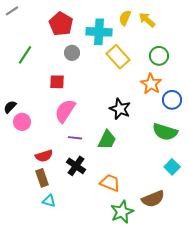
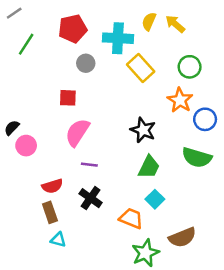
red pentagon: (61, 24) -> (73, 29), turned 30
green line: (25, 55) -> (26, 44), moved
green trapezoid: (107, 140) -> (149, 167), moved
cyan square: (172, 167) -> (155, 199), moved

